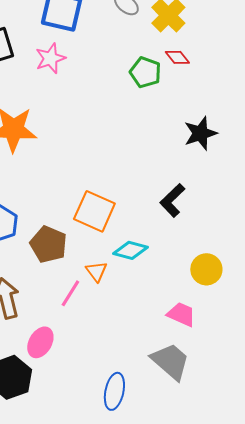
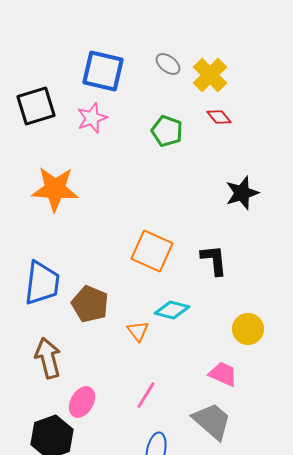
green pentagon: (145, 72) -> (167, 131), moved
black L-shape: (172, 200) -> (214, 260), turned 128
orange square: (94, 211) -> (152, 251), moved
pink line: (70, 293) -> (146, 395), moved

